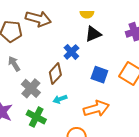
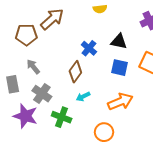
brown arrow: (38, 19) -> (52, 19), turned -50
black triangle: (93, 34) -> (119, 41), moved, turned 42
gray cross: (31, 88) -> (42, 94), moved

